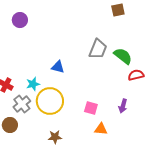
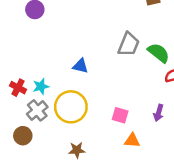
cyan star: (33, 84) -> (41, 86), moved

